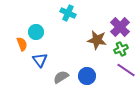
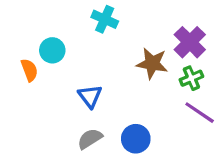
blue triangle: (40, 60) -> (90, 96), moved
blue circle: (87, 76) -> (136, 139), moved
gray semicircle: (61, 77) -> (90, 139), moved

